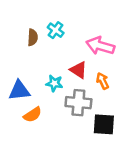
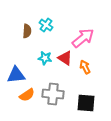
pink arrow: (100, 46) -> (83, 38), turned 125
cyan star: (54, 83) -> (45, 58), moved
gray cross: (78, 103) -> (53, 94), moved

